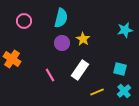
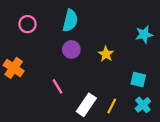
yellow star: (83, 39) -> (106, 54), moved
white rectangle: (80, 70) -> (86, 105), moved
yellow line: (97, 92) -> (112, 106), turned -40

